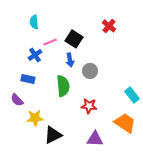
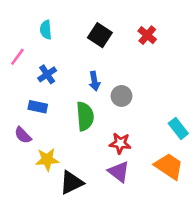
black square: (74, 39) -> (100, 35), moved
pink line: (50, 42) -> (17, 57), moved, turned -32
purple triangle: (95, 139) -> (119, 172), moved, turned 36

